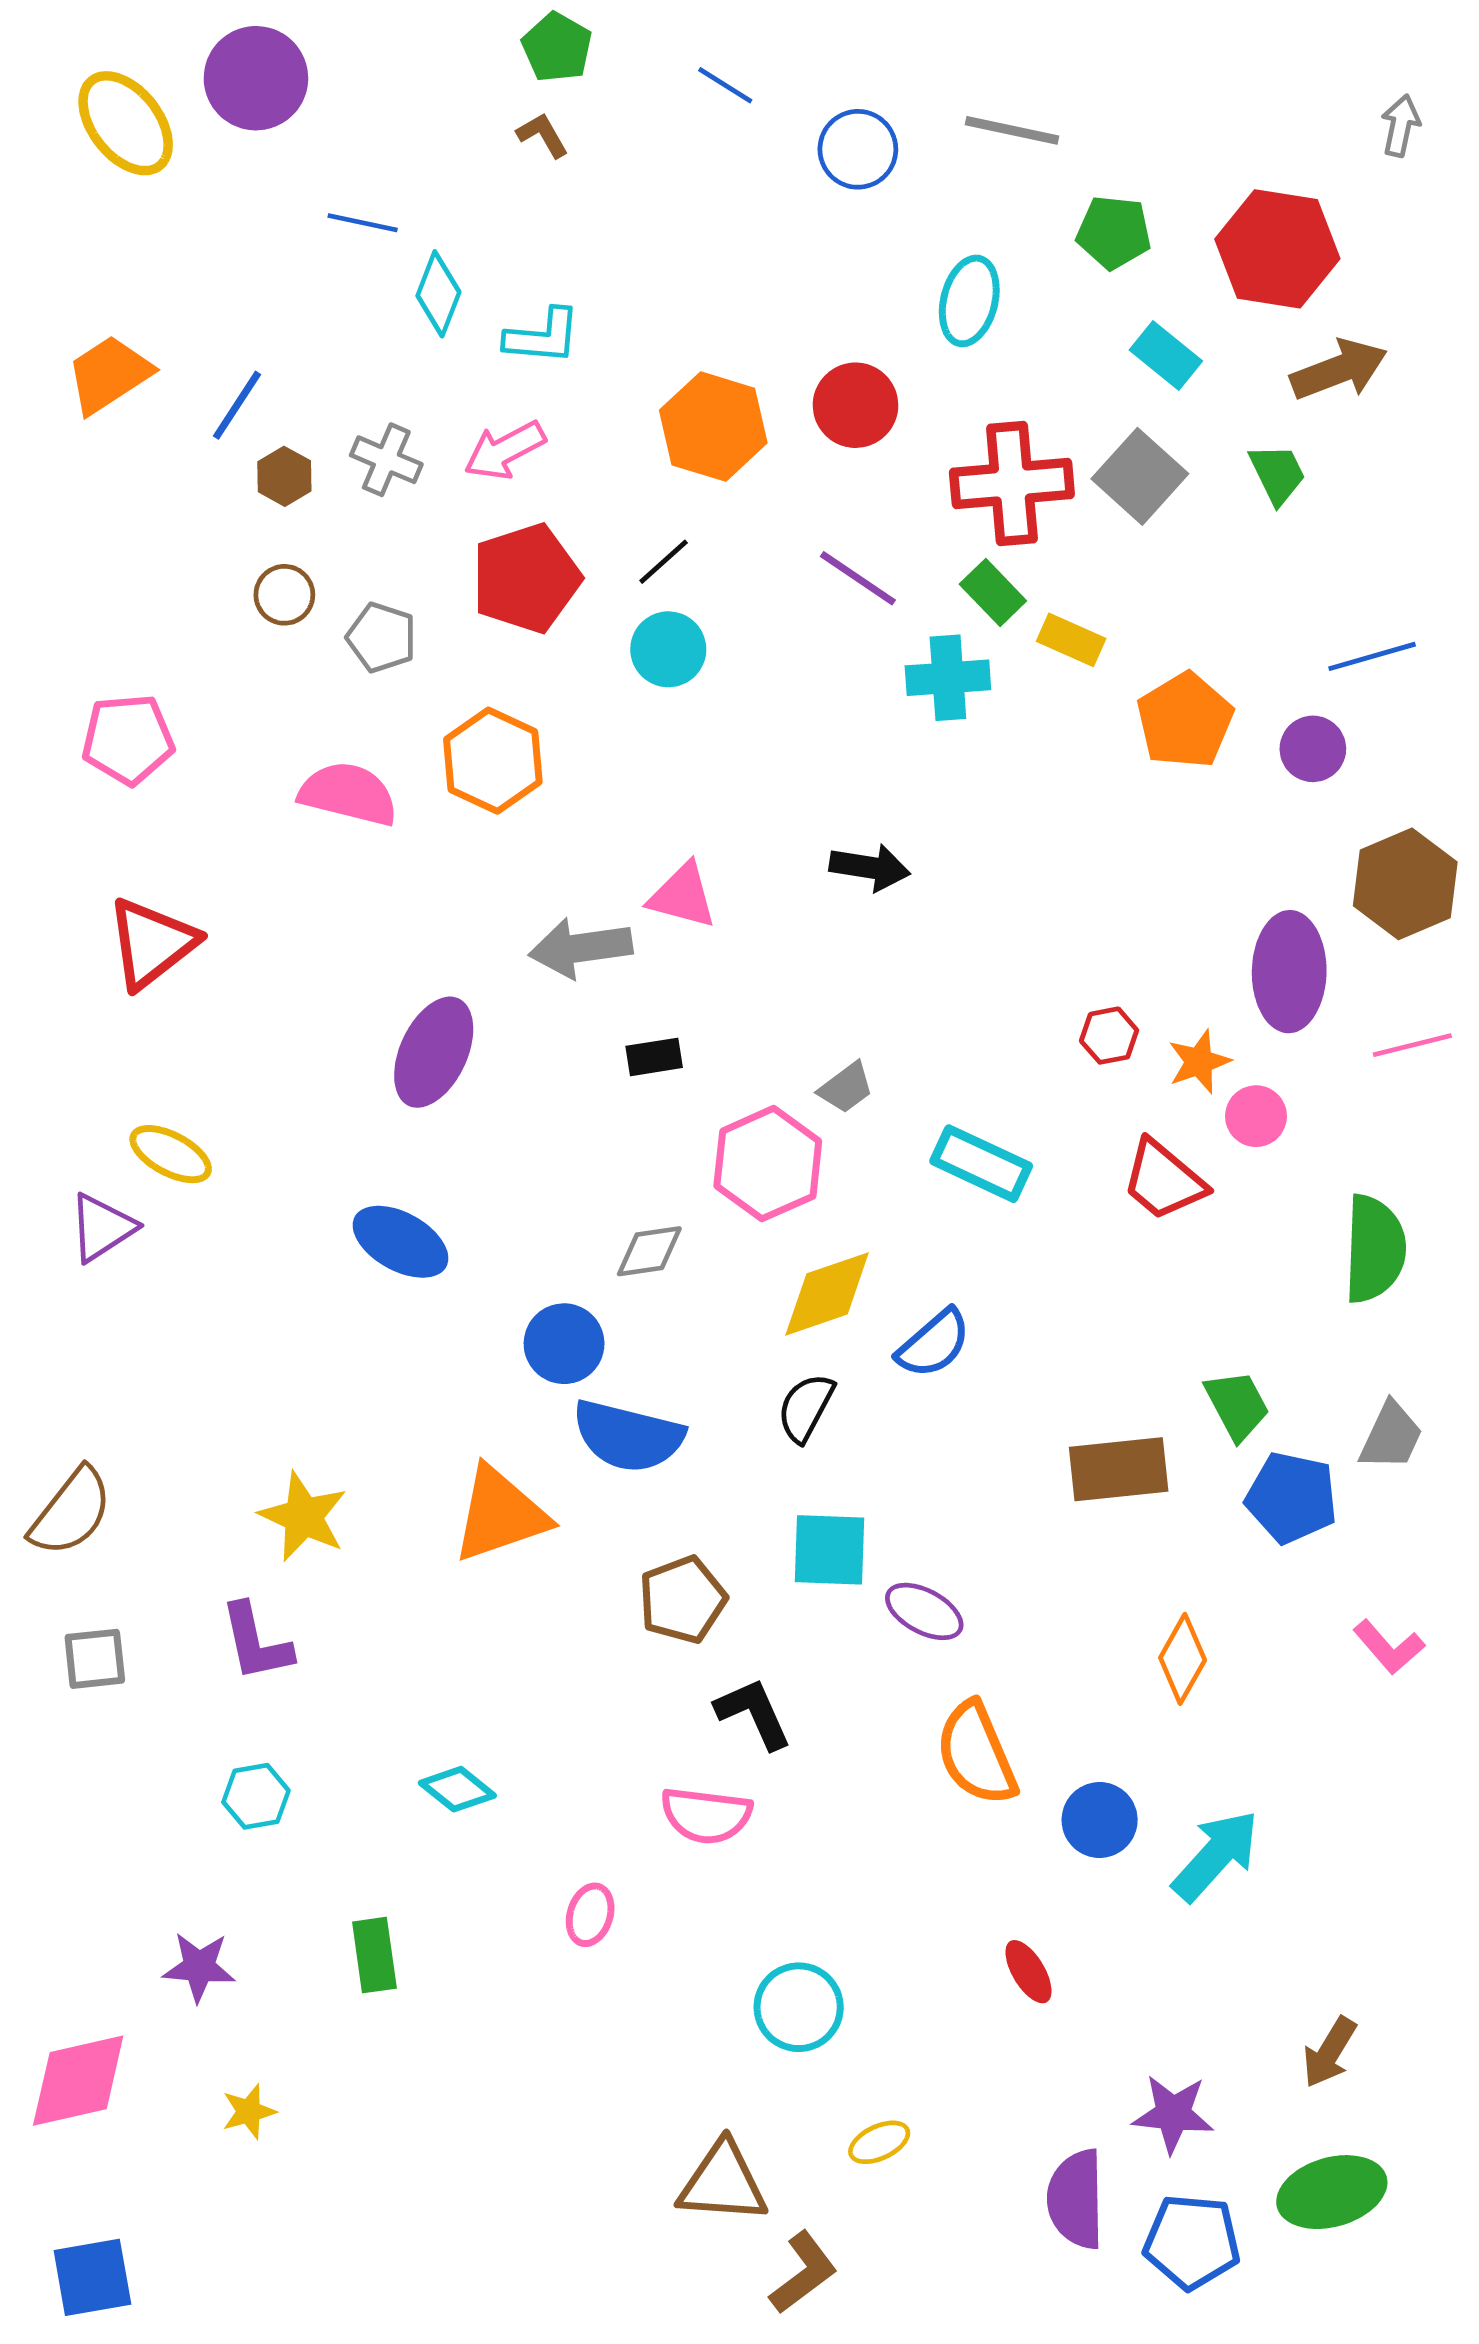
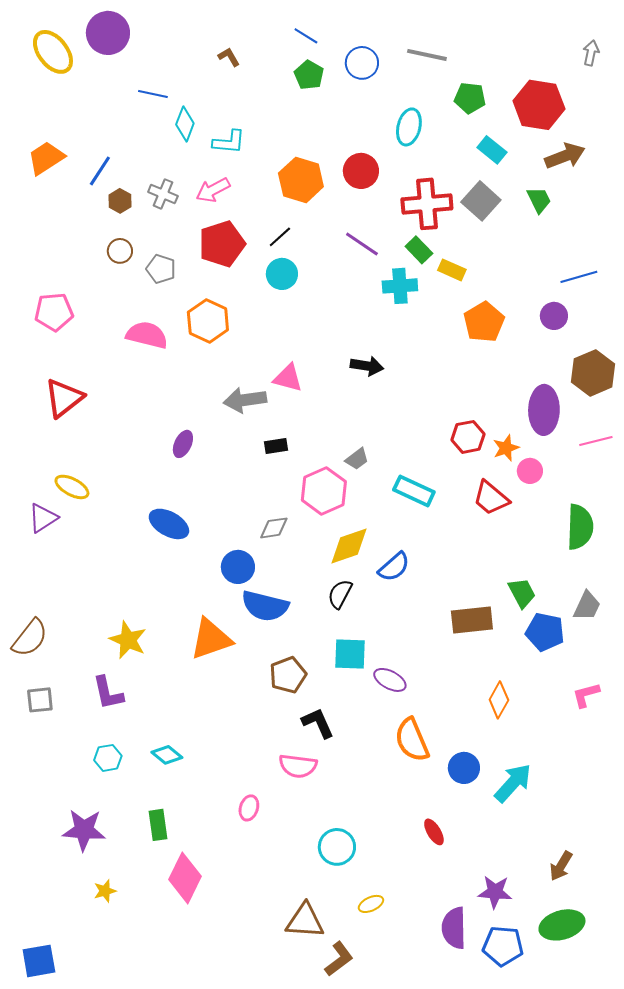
green pentagon: (557, 47) -> (309, 75), moved
orange pentagon: (1185, 720) -> (484, 322), moved
red hexagon: (1109, 1036) -> (468, 437), size x1.4
purple ellipse: (434, 1052) -> (183, 444), size x0.6
pink L-shape: (1389, 1647) -> (586, 695), turned 116
cyan diamond: (457, 1789) -> (167, 755), moved
purple star: (199, 1967) -> (84, 830), size x1.4
pink diamond: (78, 2081) -> (185, 878), moved, turned -51

